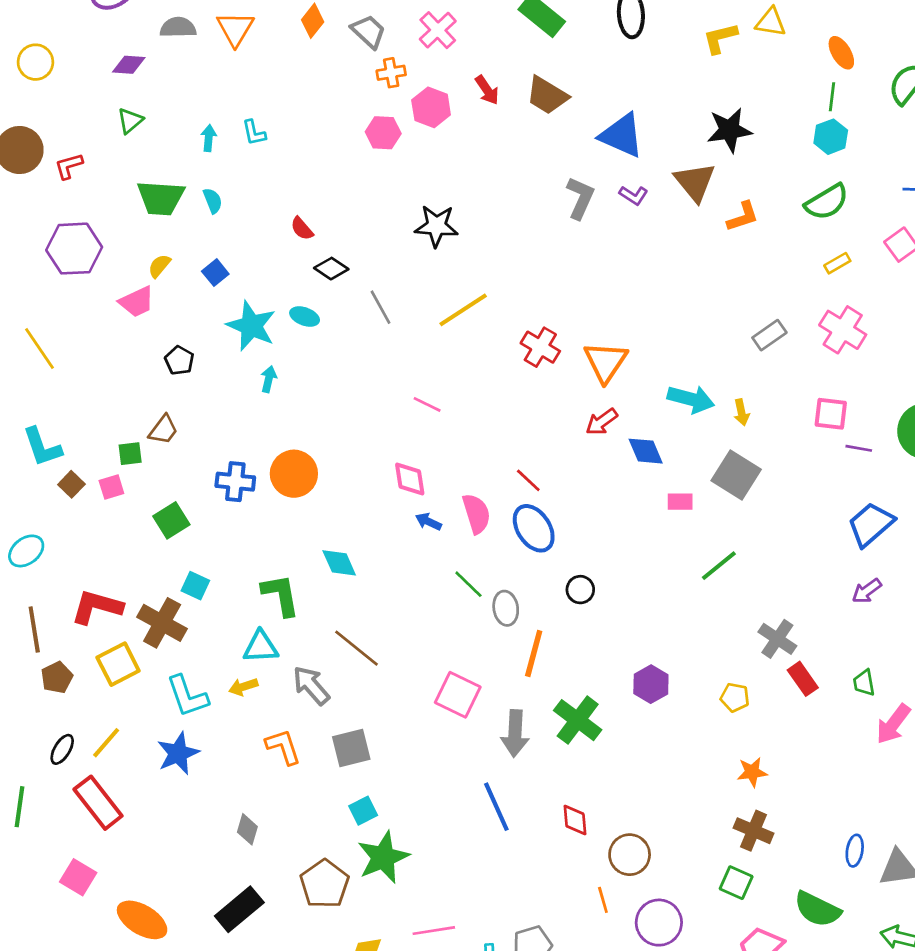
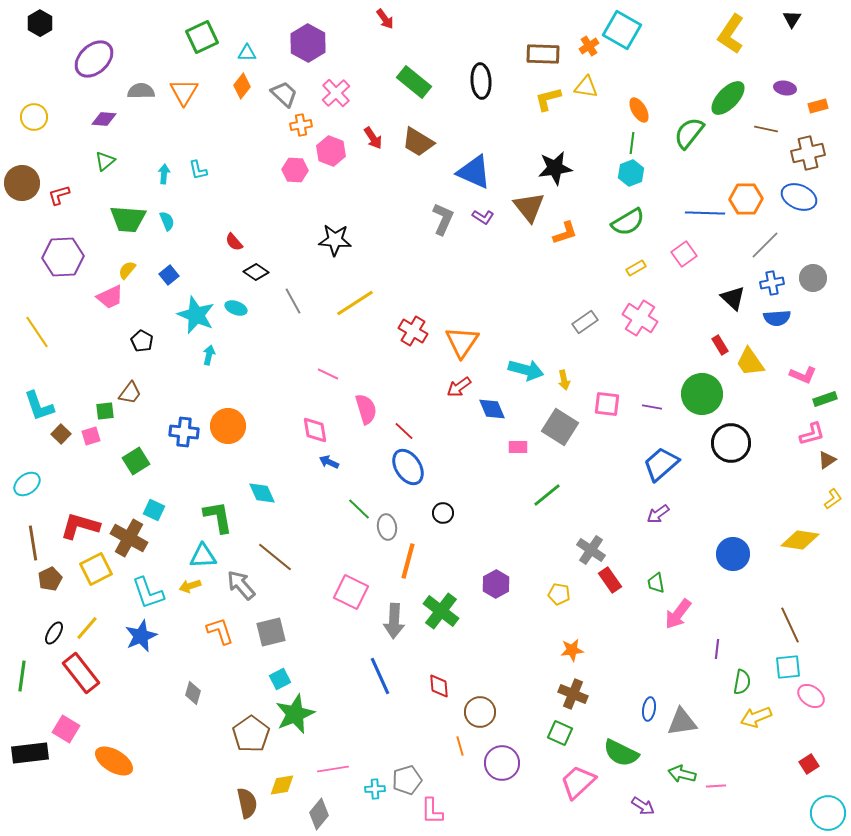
pink square: (831, 414) -> (607, 404), moved
pink semicircle: (476, 514) -> (366, 409), moved
black rectangle: (239, 909) -> (30, 753), moved, turned 33

